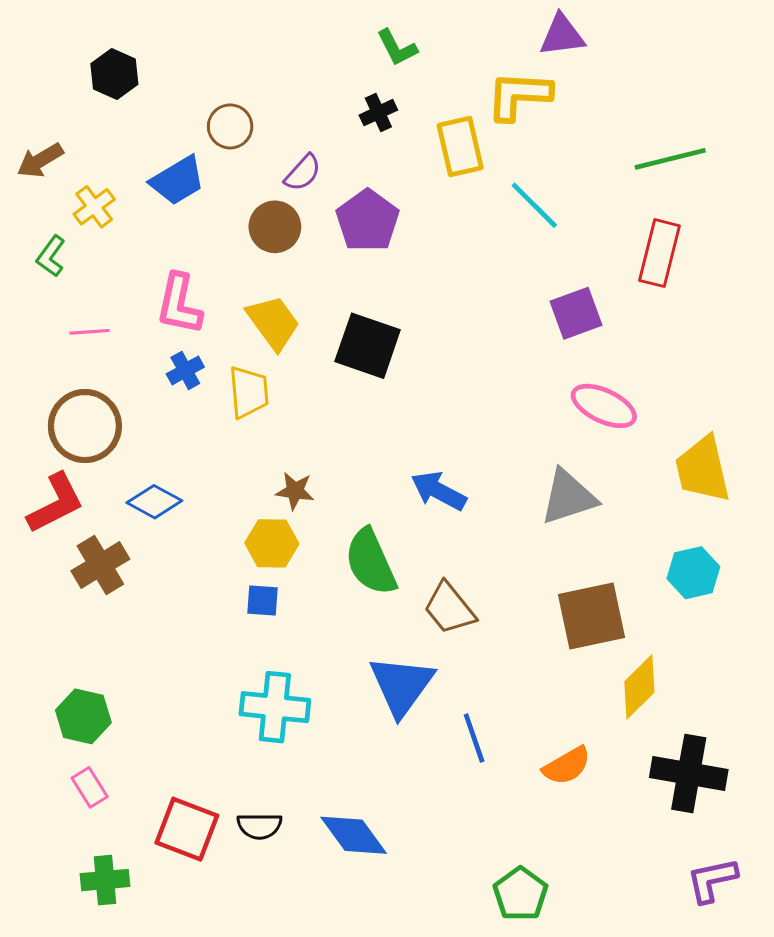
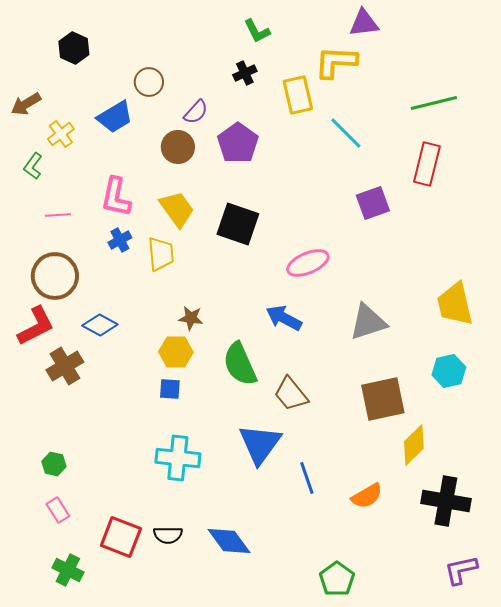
pink ellipse: (604, 406) -> (308, 263), moved, turned -48
green hexagon: (83, 716) -> (54, 464), size x0.7
green cross: (105, 880) -> (68, 570), turned 32

